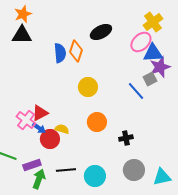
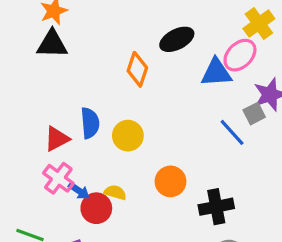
blue semicircle: (60, 53) -> (90, 123), moved
blue triangle: (153, 53) -> (216, 72), moved
yellow circle: (88, 87) -> (128, 136), moved
red triangle: (40, 113) -> (57, 139), moved
black cross: (126, 138) -> (216, 207), size x1.5

